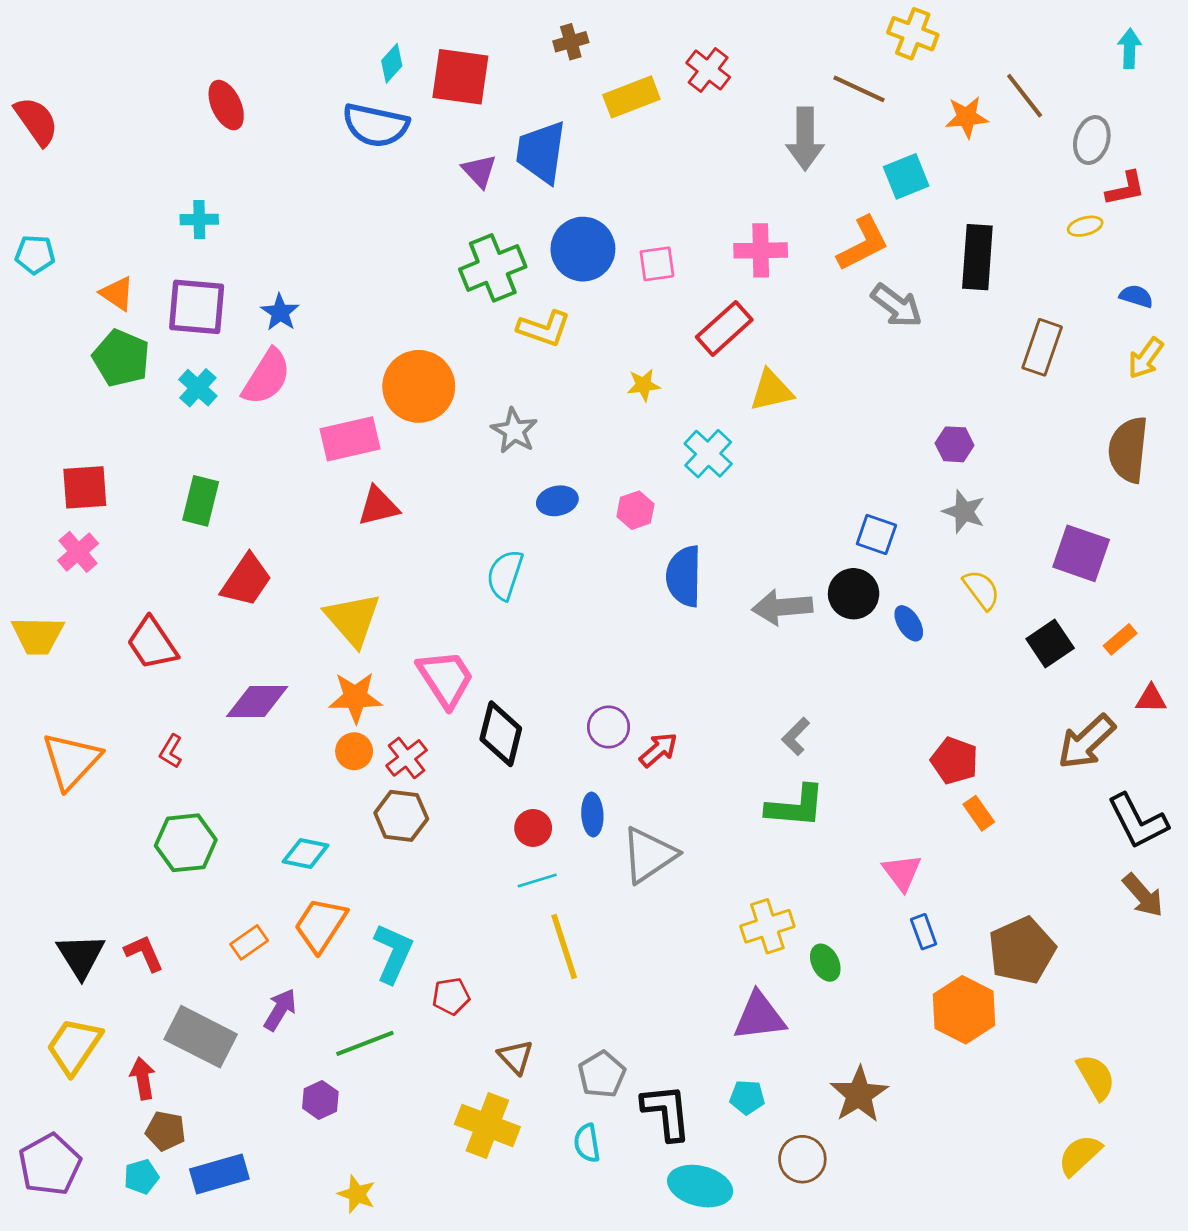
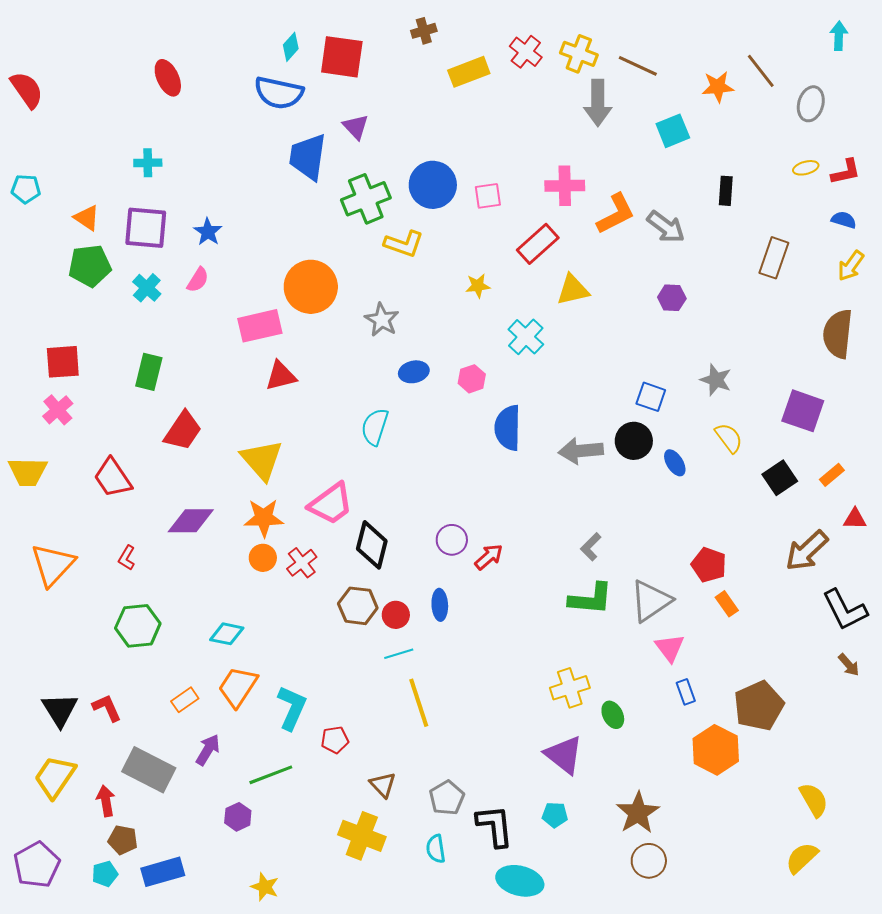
yellow cross: (913, 34) -> (579, 54), moved
blue trapezoid: (541, 152) -> (308, 157), moved
red L-shape: (1126, 188) -> (846, 172), moved
orange L-shape: (863, 244) -> (616, 214), moved
black rectangle: (977, 257) -> (726, 191), size x0.6
green pentagon: (121, 358) -> (90, 266), turned -30
pink semicircle: (267, 377) -> (198, 280), size x0.6
purple hexagon: (955, 444) -> (672, 298), moved
pink trapezoid: (446, 679) -> (331, 504), turned 87
brown hexagon: (401, 816) -> (358, 606), moved
gray triangle: (649, 855) -> (651, 601), moved
brown arrow: (1143, 895) -> (849, 665), size x0.7
purple triangle: (759, 1016) -> (564, 755), turned 45
brown circle: (802, 1159) -> (649, 861), moved

